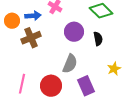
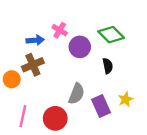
orange circle: (12, 21) -> (12, 79), moved
purple circle: (74, 32) -> (80, 47), moved
purple rectangle: (86, 86) -> (101, 106), moved

